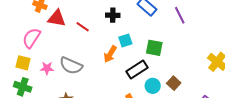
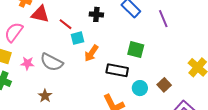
cyan square: (125, 40) -> (78, 38), moved
black rectangle: (137, 70) -> (117, 70), turned 40
brown square: (174, 83) -> (164, 85), moved
cyan circle: (153, 86) -> (140, 88), moved

